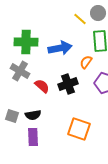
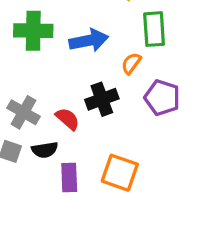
gray cross: (20, 71) -> (23, 112), moved
red semicircle: (42, 86) -> (68, 119), moved
purple rectangle: (33, 137) -> (69, 178), moved

